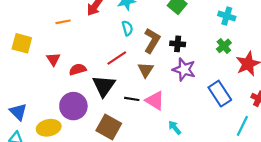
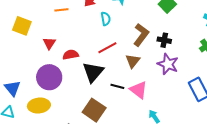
cyan semicircle: (127, 28) -> (106, 19), moved
purple circle: (73, 106) -> (49, 77), moved

